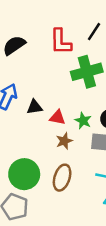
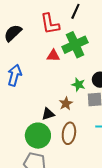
black triangle: (34, 107) -> (48, 114), moved
red triangle: (57, 117) -> (53, 56), moved

